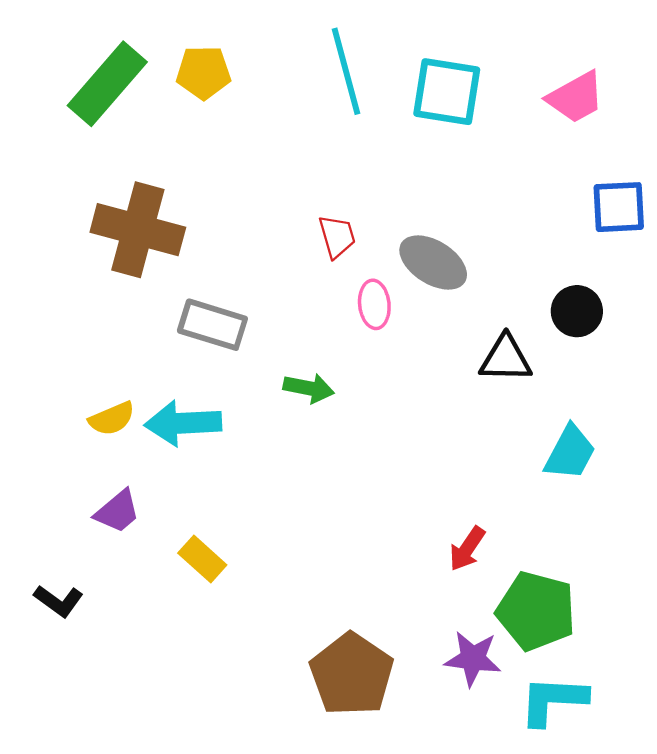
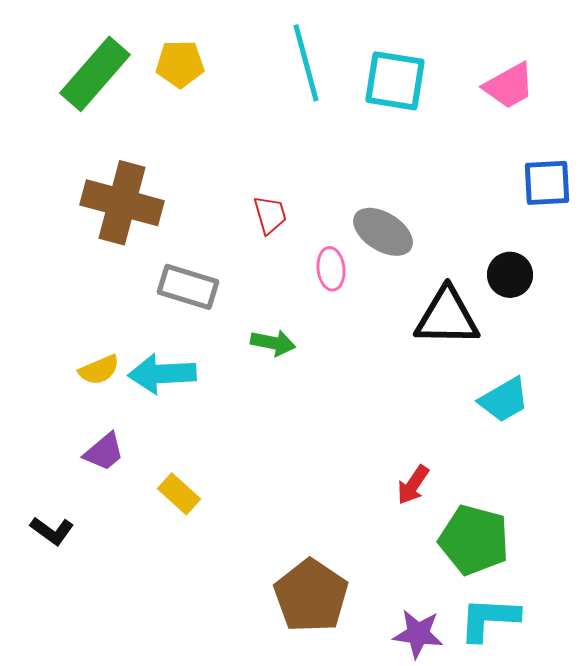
red trapezoid: (337, 236) -> (270, 215), moved
black triangle: (506, 359) -> (447, 317), size x1.4
cyan trapezoid: (570, 453) -> (504, 400), turned 32
purple star: (473, 659) -> (418, 634), moved

